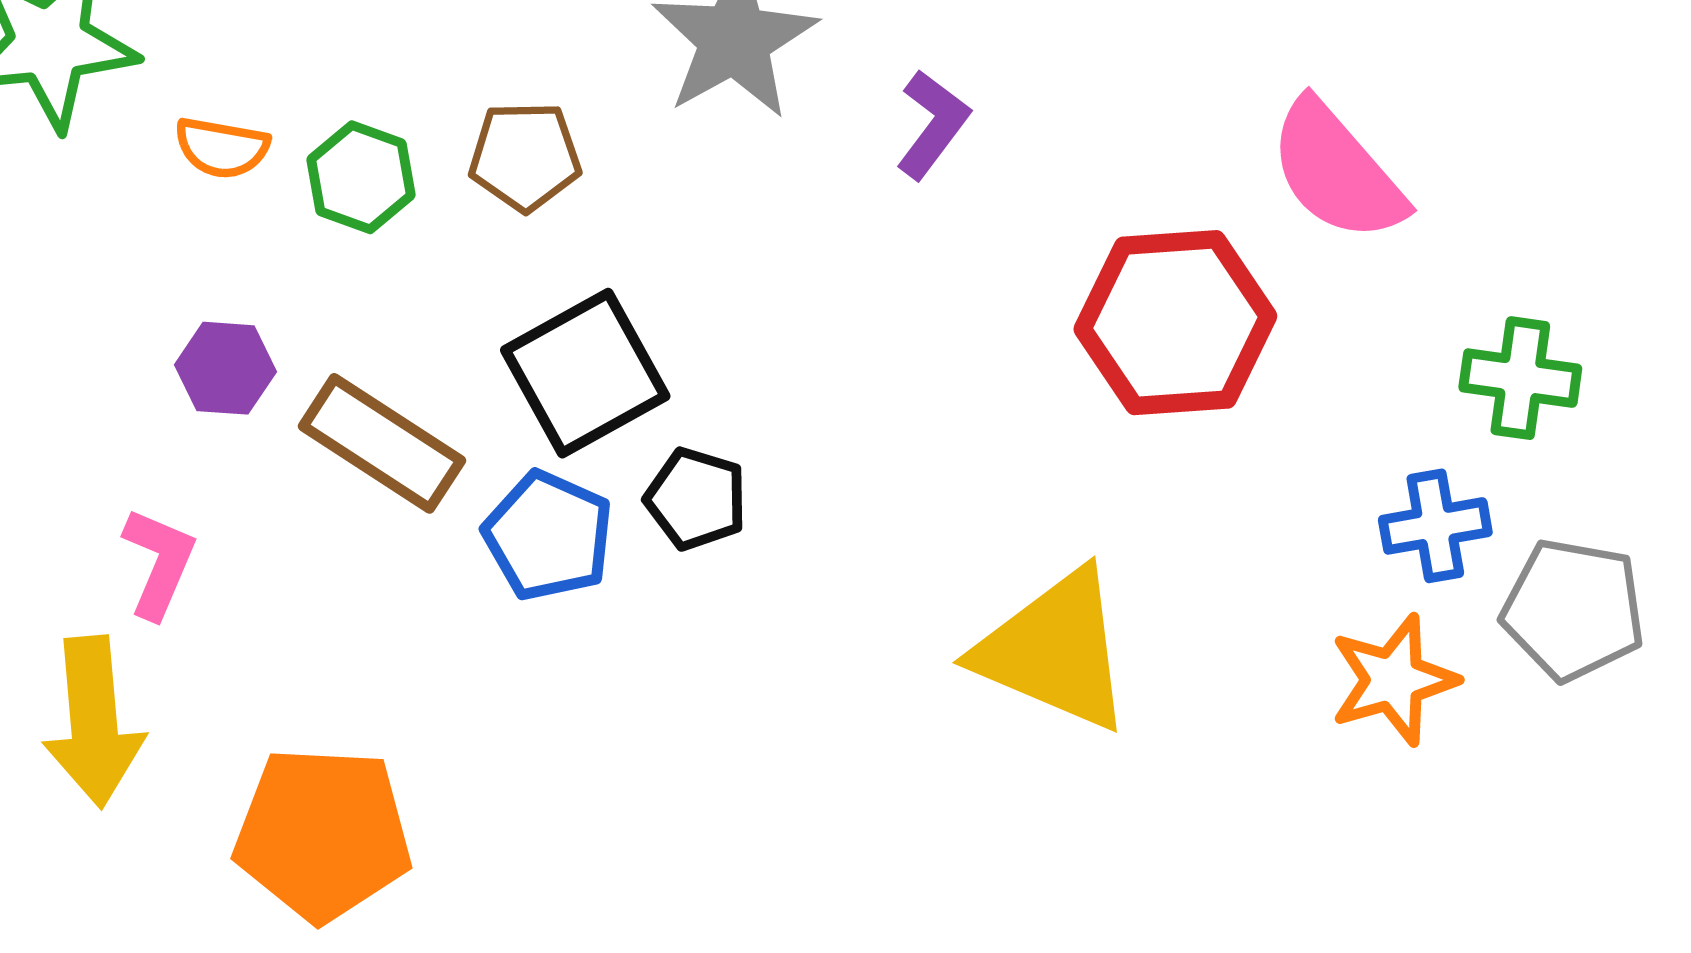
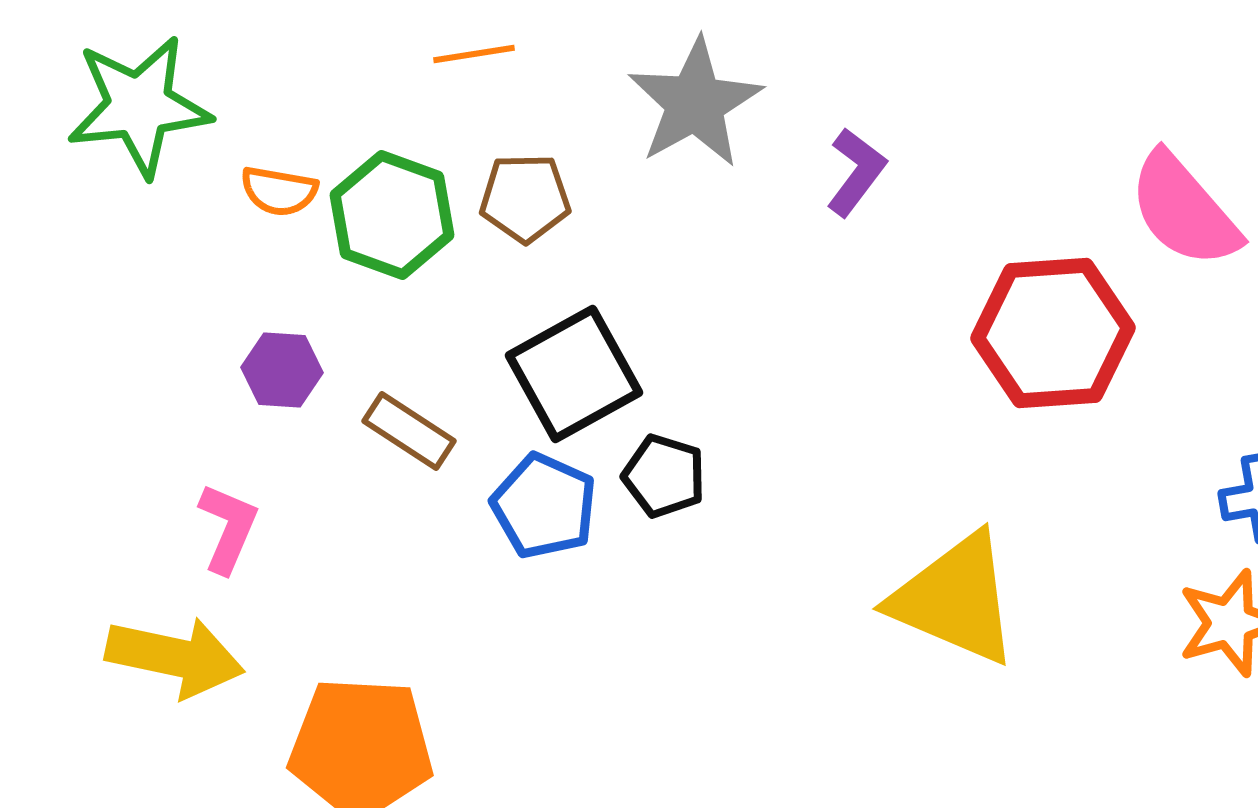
green hexagon: (361, 177) -> (392, 215), size x1.4
brown rectangle: (382, 443) -> (409, 431), size x0.7
yellow arrow: (94, 722) -> (175, 657), turned -73

